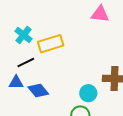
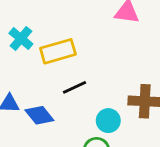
black line: (26, 63) -> (74, 87), moved

